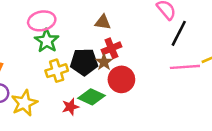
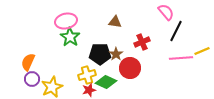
red cross: (111, 48) -> (142, 42), moved
yellow cross: (57, 71) -> (87, 75), moved

